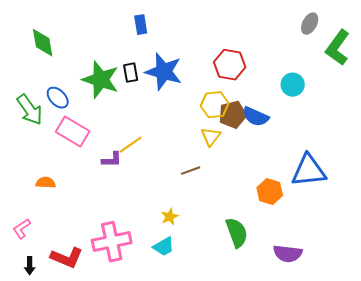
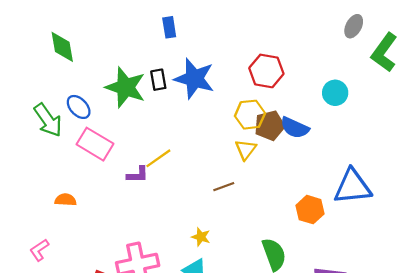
yellow star: (170, 217) -> (201, 237), turned -30

